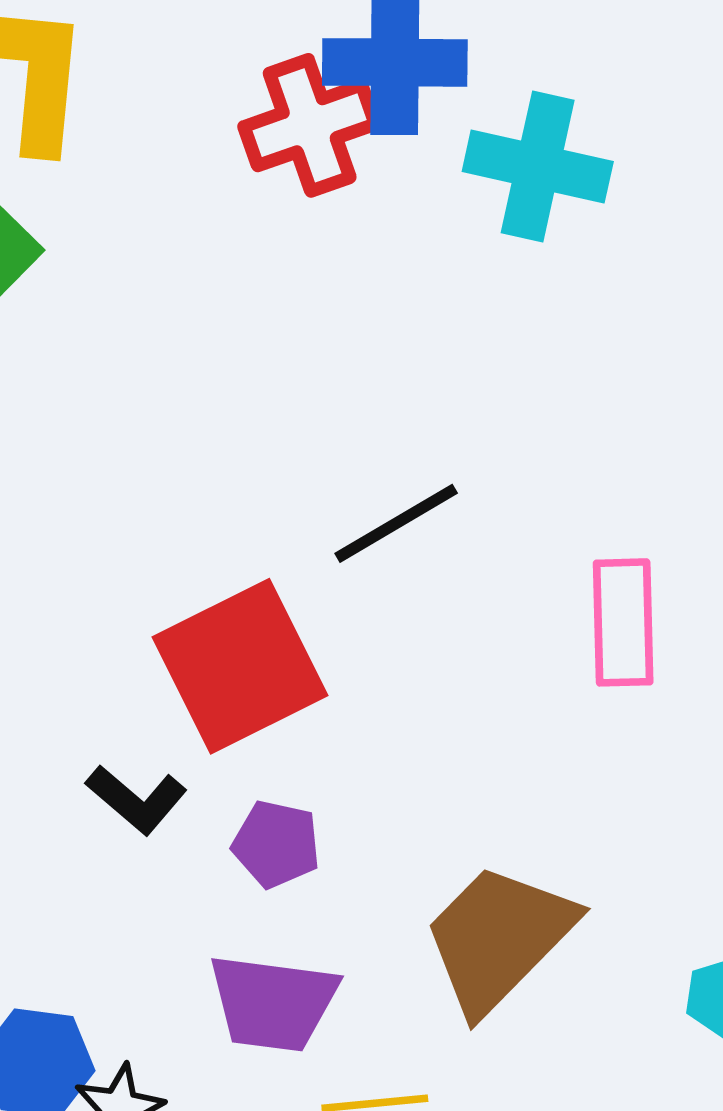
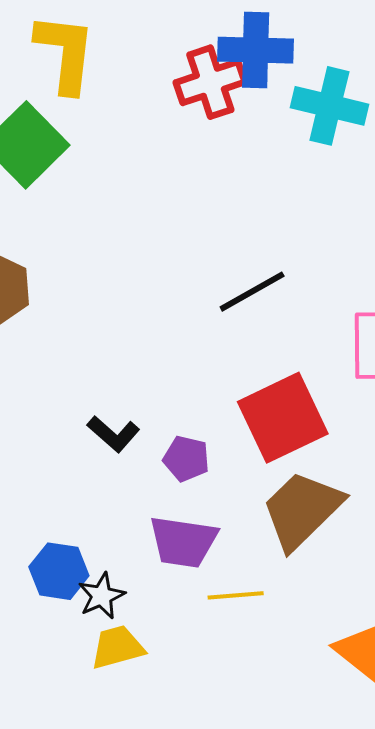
red square: (240, 666) -> (283, 418), moved

